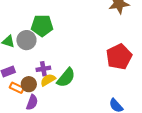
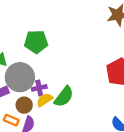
gray circle: (26, 40) -> (20, 77), moved, size x1.4
orange rectangle: (17, 88) -> (11, 120), moved

